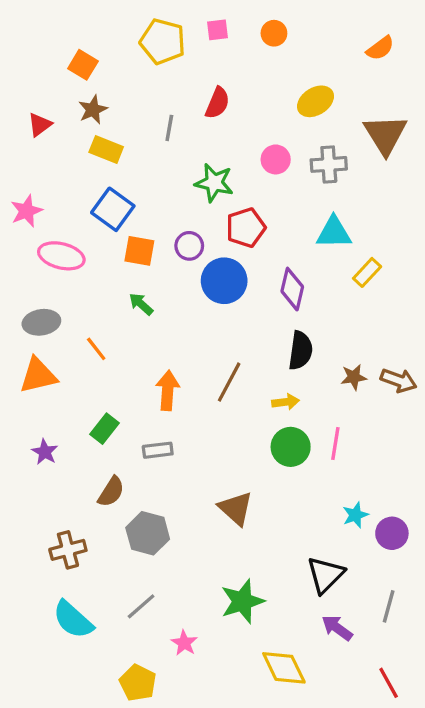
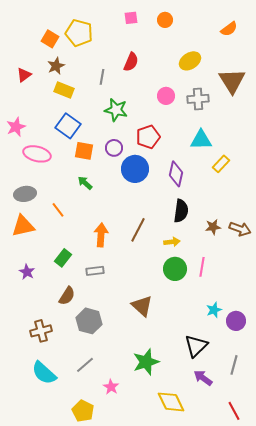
yellow pentagon: (163, 42) -> (79, 33), moved
green star: (214, 183) -> (116, 110), moved

